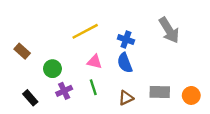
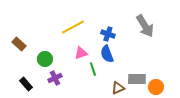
pink triangle: (94, 62) -> (81, 53), turned -32
green line: (93, 87) -> (93, 69), moved
orange circle: (191, 95) -> (156, 87), moved
brown triangle: (126, 98) -> (118, 88), moved

